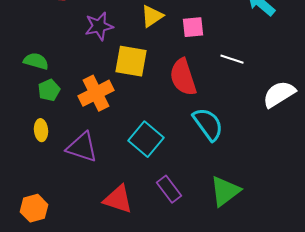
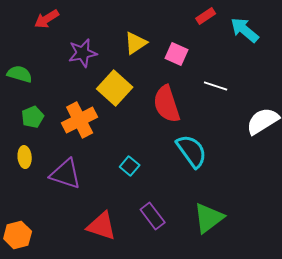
pink square: (193, 27) -> (177, 54), turned 30
green semicircle: (36, 61) -> (20, 74), moved
yellow square: (131, 61) -> (115, 88), turned 32
cyan square: (146, 139) -> (130, 166), size x0.6

